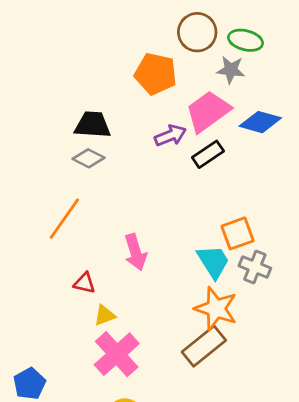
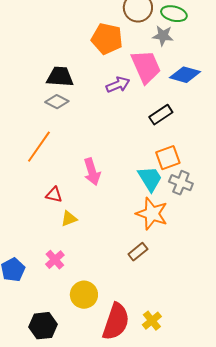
pink trapezoid: (208, 111) -> (146, 67), turned 102
black rectangle: (208, 154) -> (161, 115), moved
brown rectangle: (204, 346) -> (138, 252), moved, size x0.6
pink cross: (117, 354) -> (55, 260), moved, size x0.6

